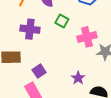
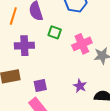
purple square: (39, 71) -> (40, 85), turned 32

